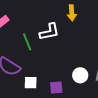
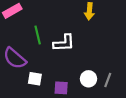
white L-shape: (49, 32) -> (64, 43), moved

